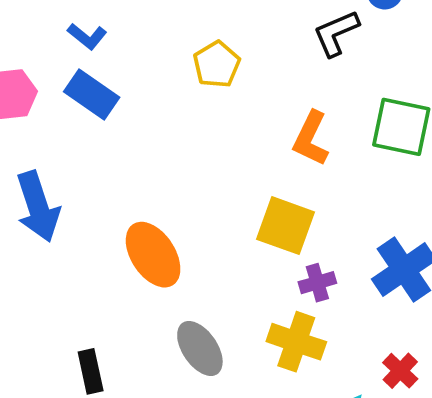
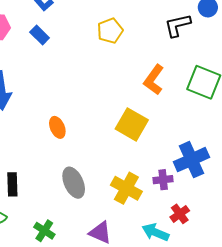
blue rectangle: (92, 94) -> (40, 35), size x0.7
orange ellipse: (153, 255) -> (57, 127), size x0.6
purple cross: (317, 283) -> (163, 180), moved

